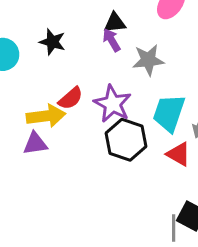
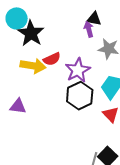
black star: (52, 42) -> (31, 33), moved, size x1.5
purple triangle: (35, 144) -> (18, 106), moved

